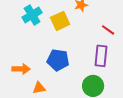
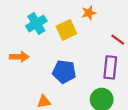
orange arrow: (21, 69) -> (19, 57), moved

